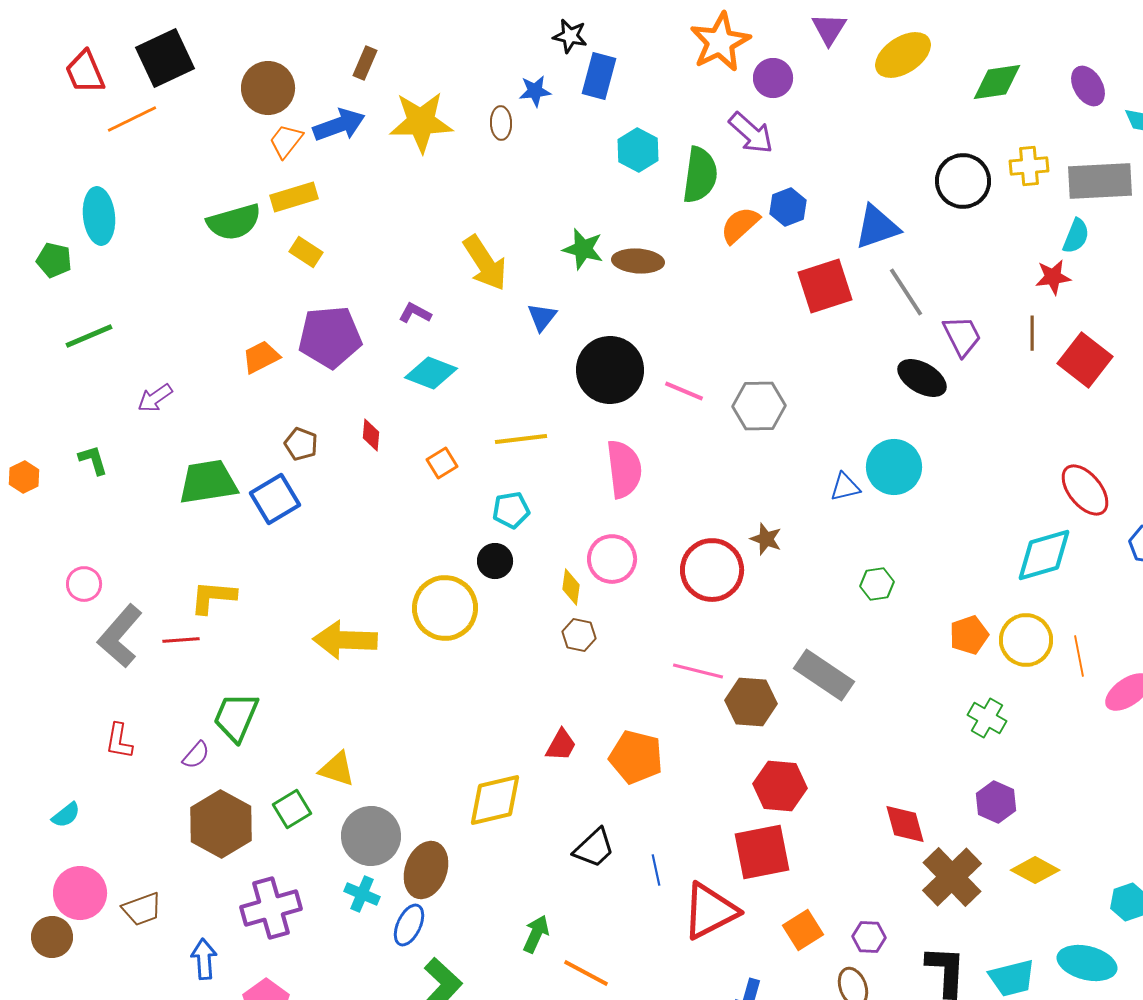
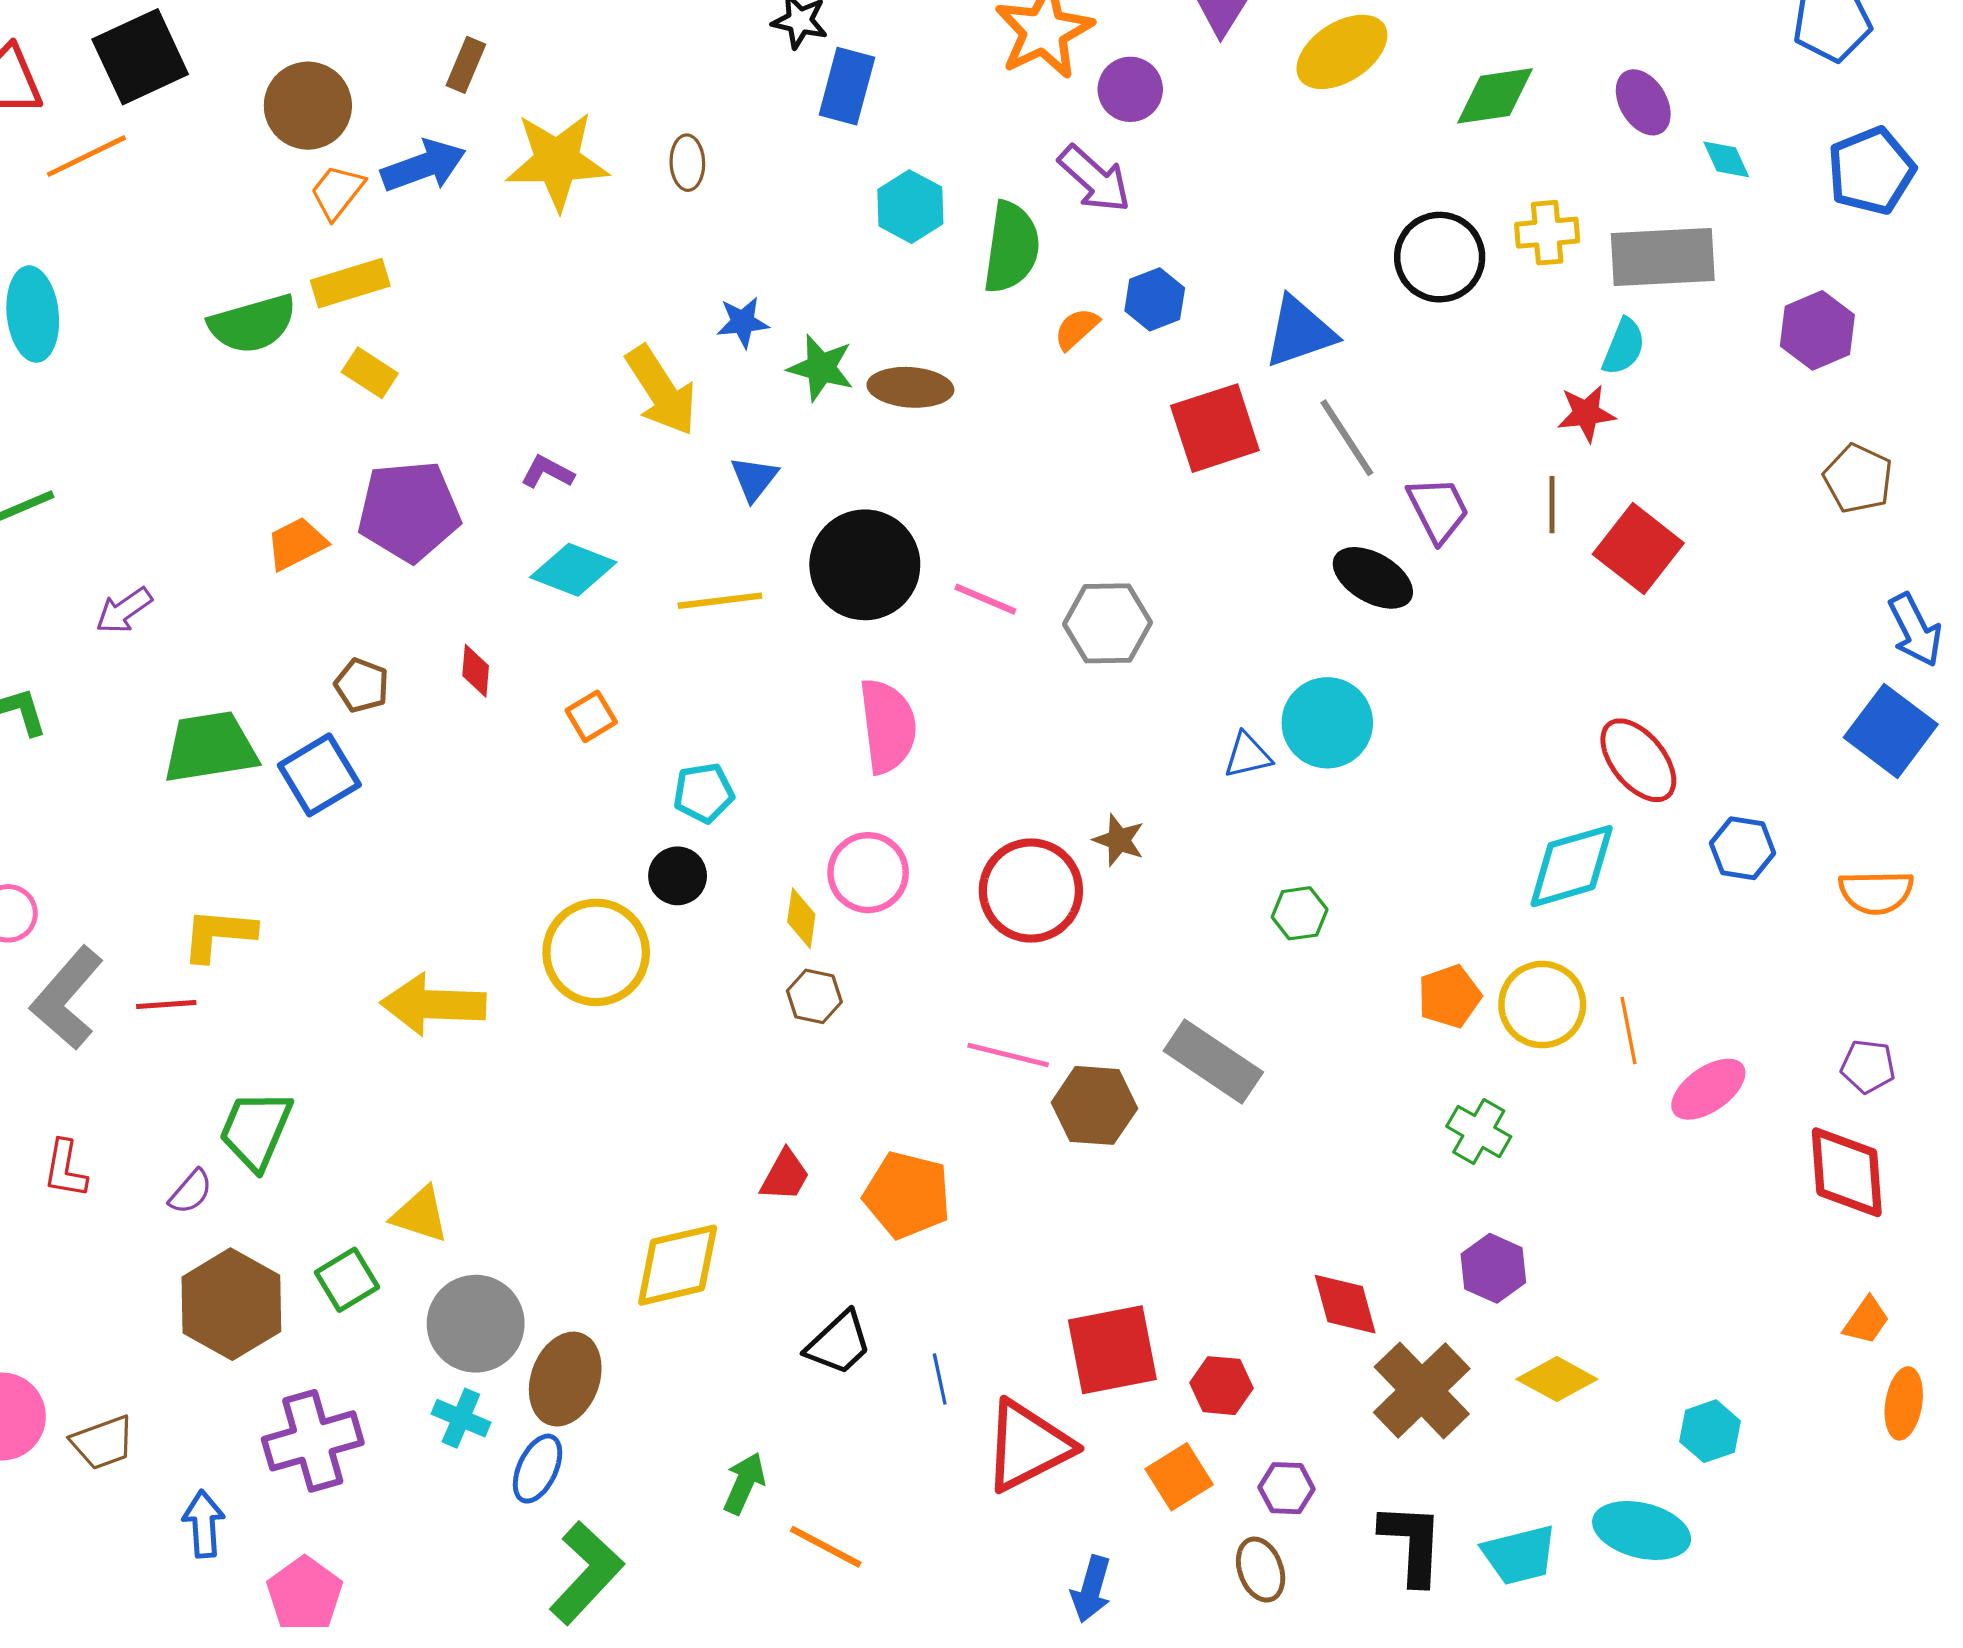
blue star: (535, 91) -> (743, 322), moved
orange semicircle: (740, 225) -> (1077, 329), size x0.7
yellow line: (521, 439) -> (720, 601), moved
red hexagon: (780, 786) -> (1221, 1386), moved, size x0.7

